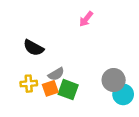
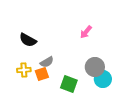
pink arrow: (86, 19) -> (86, 32), moved
green square: (68, 90) -> (69, 84), moved

